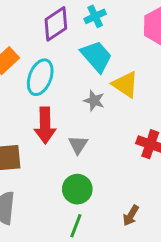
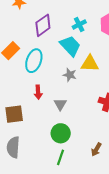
cyan cross: (95, 16) -> (79, 24), moved
yellow triangle: (125, 84) -> (90, 64), turned -30
red arrow: (45, 125) -> (38, 92), size x0.6

